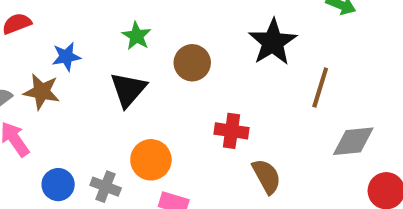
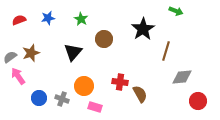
green star: (136, 36) -> (81, 19), moved
blue star: (66, 57) -> (48, 18), moved
brown star: (42, 92) -> (31, 53), turned -30
red cross: (231, 131) -> (120, 82), moved

